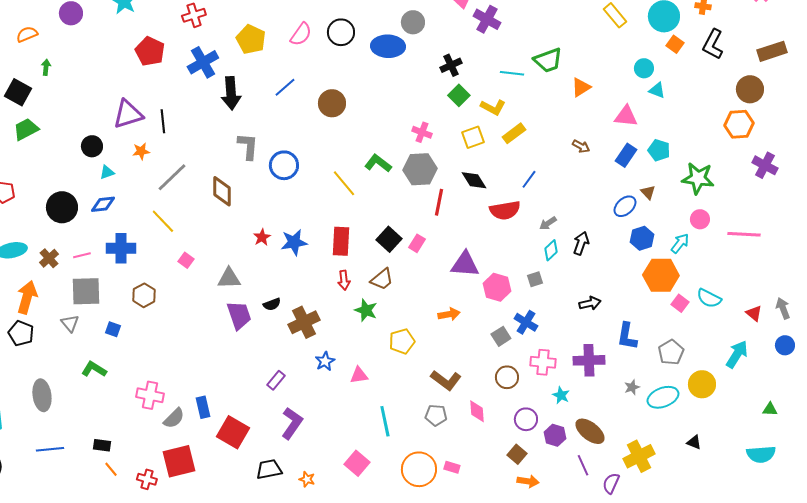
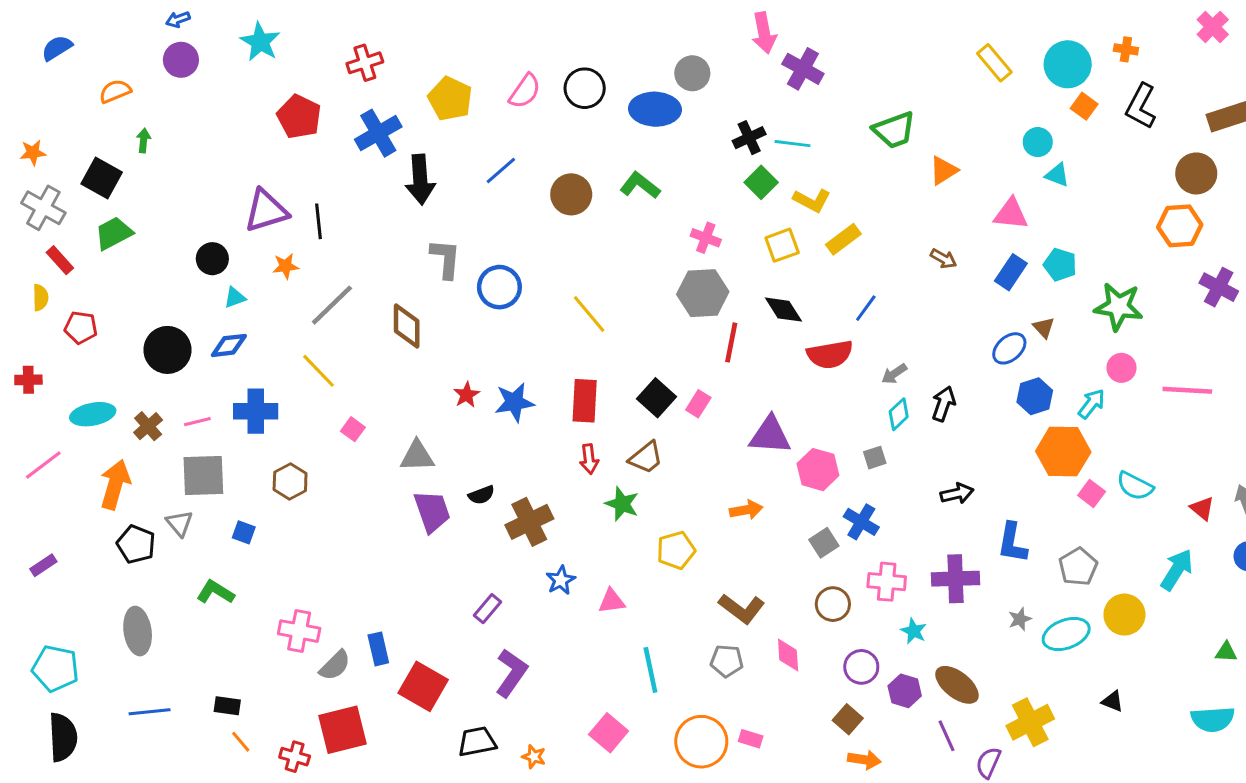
cyan line: (512, 73) -> (793, 144), moved
green L-shape: (378, 163) -> (640, 185), moved
black pentagon: (21, 333) -> (136, 544), moved

